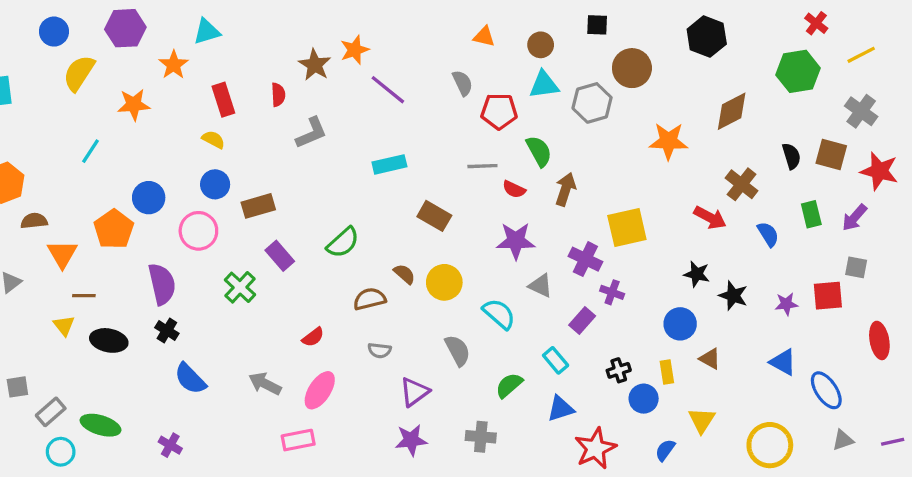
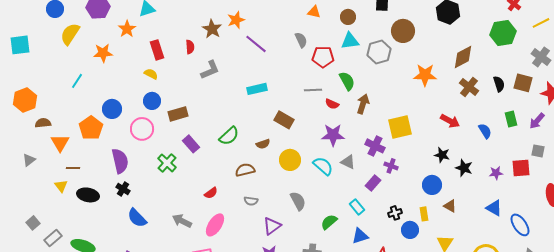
brown cross: (742, 184) -> (469, 87), moved
brown semicircle: (404, 274) -> (263, 144), moved, turned 120
cyan semicircle: (499, 314) -> (323, 166), moved
gray square: (17, 387) -> (33, 223), turned -32

